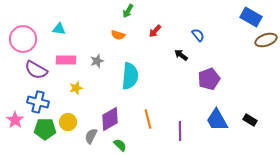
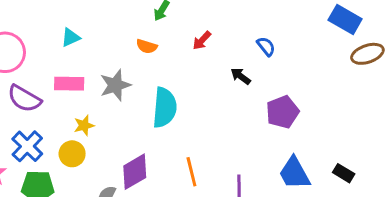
cyan triangle: (59, 29) -> (71, 37), moved, turned -32
gray star: (97, 61) -> (115, 85), size x1.5
blue cross: (38, 102) -> (27, 146), turned 30
yellow circle: (68, 122) -> (72, 154), moved

